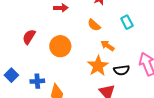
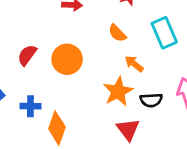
cyan rectangle: (127, 22) -> (164, 33), size x1.5
red semicircle: (29, 37) -> (27, 55), moved

